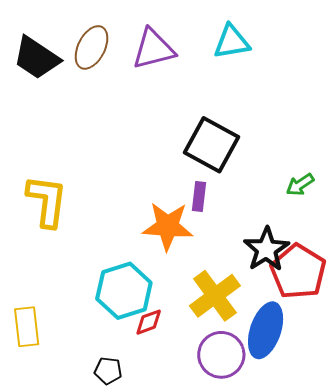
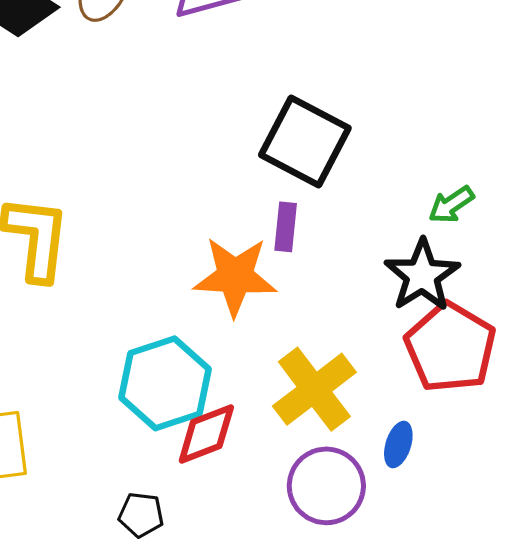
black star: (266, 249) -> (422, 275), moved
red diamond: (149, 322) -> (206, 434), size x1.4
blue ellipse: (266, 330) -> (398, 445), size x0.5

